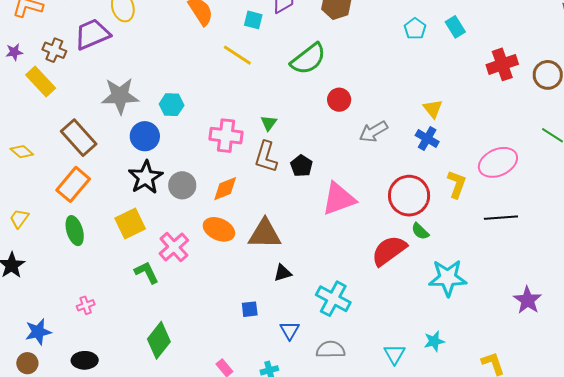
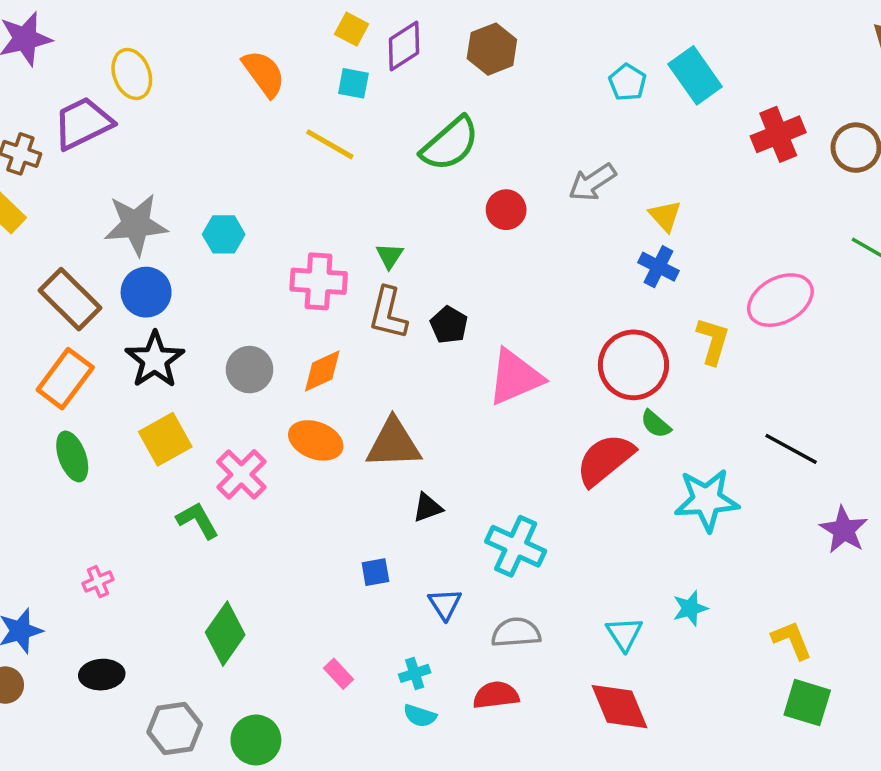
cyan rectangle: (455, 27) -> (695, 75), size x1.5
gray arrow: (373, 132) -> (592, 182), moved
blue circle: (145, 136) -> (146, 292), moved
black star: (146, 177) -> (155, 360), moved
black line: (501, 218) -> (791, 449), moved, turned 36

